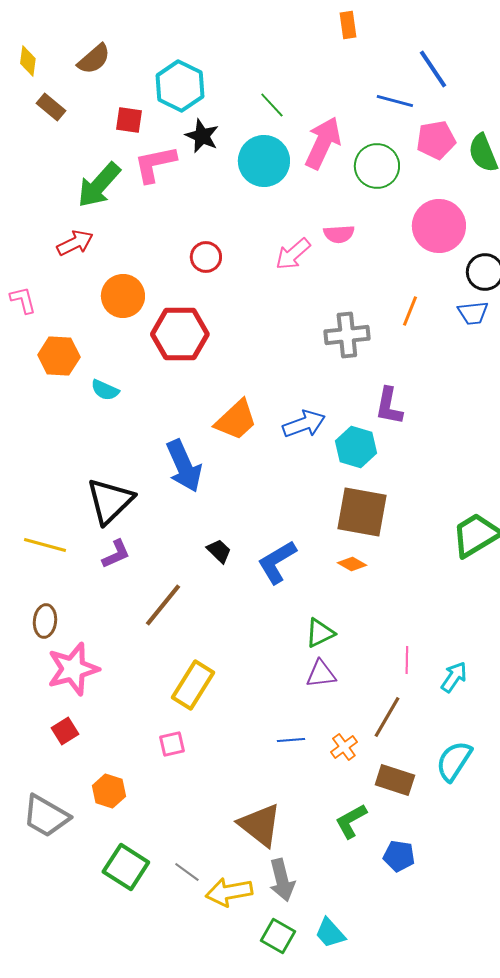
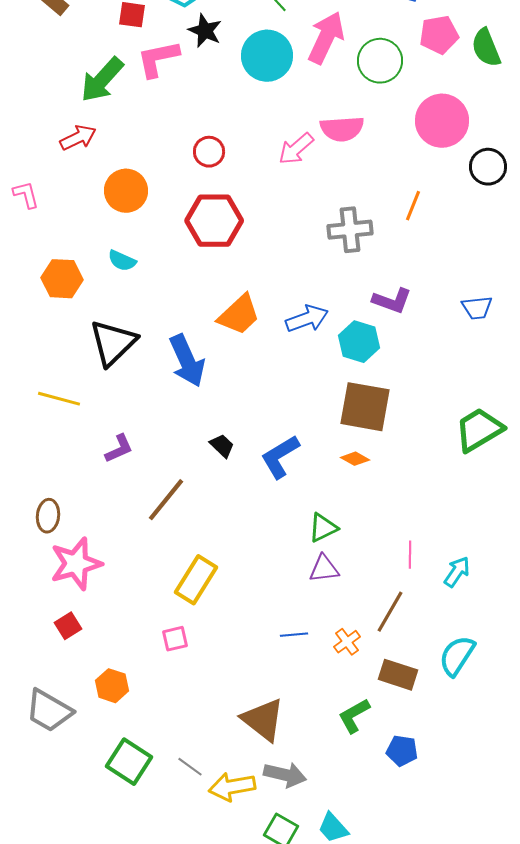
pink semicircle: (339, 234) -> (342, 129), size x1.4
blue trapezoid: (473, 313) -> (477, 308), moved
red hexagon: (180, 334) -> (214, 221), moved
orange hexagon: (59, 356) -> (62, 279), moved
cyan semicircle: (105, 390) -> (122, 261), moved
purple L-shape: (389, 406) -> (392, 301), turned -81
black triangle: (110, 501) -> (113, 343), moved
yellow line: (45, 545) -> (59, 399), moved
gray arrow: (282, 880) -> (285, 775), turned -63

